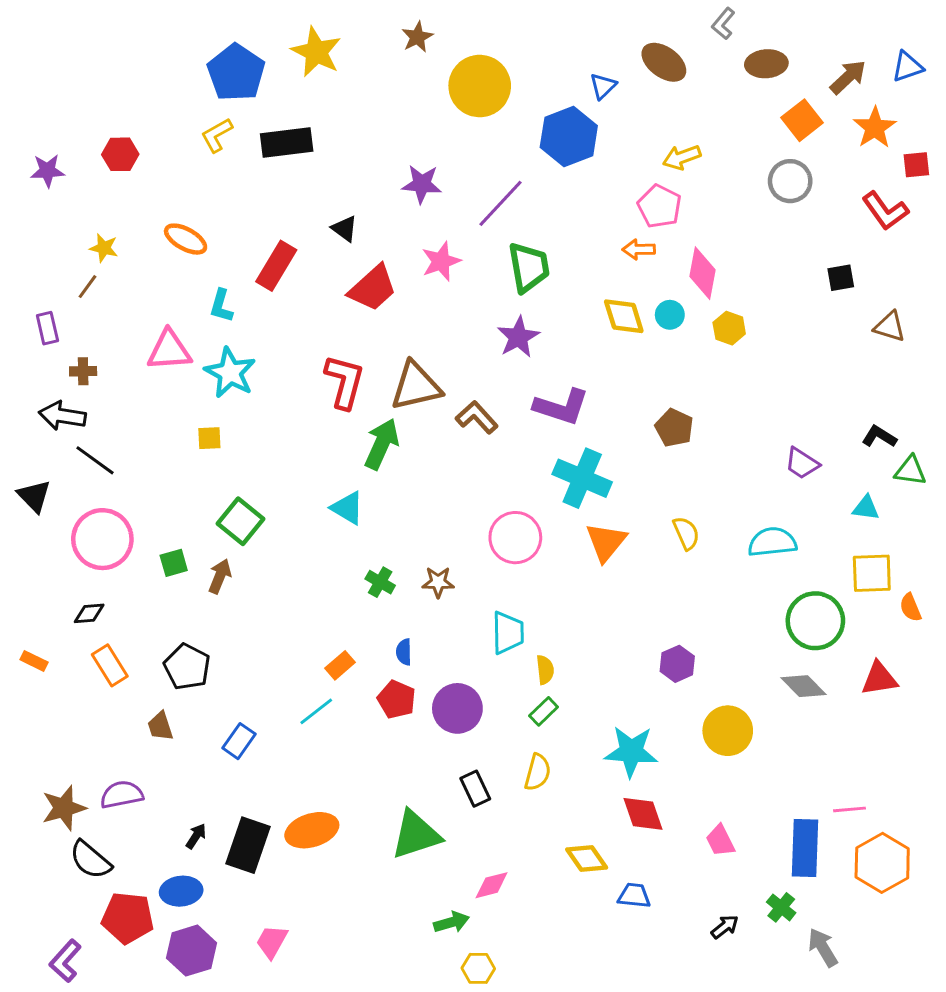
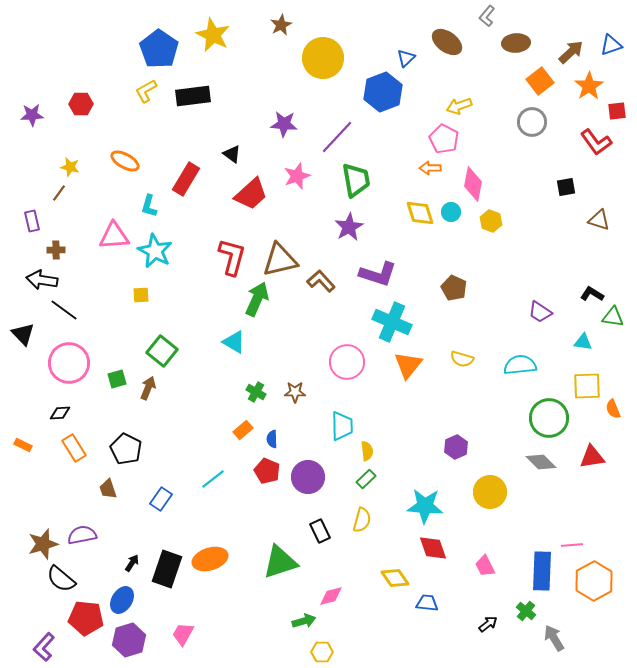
yellow semicircle: (686, 533) -> (462, 359), turned 130
orange rectangle: (340, 665) -> (243, 430), moved
blue ellipse: (181, 891) -> (122, 600), turned -52

